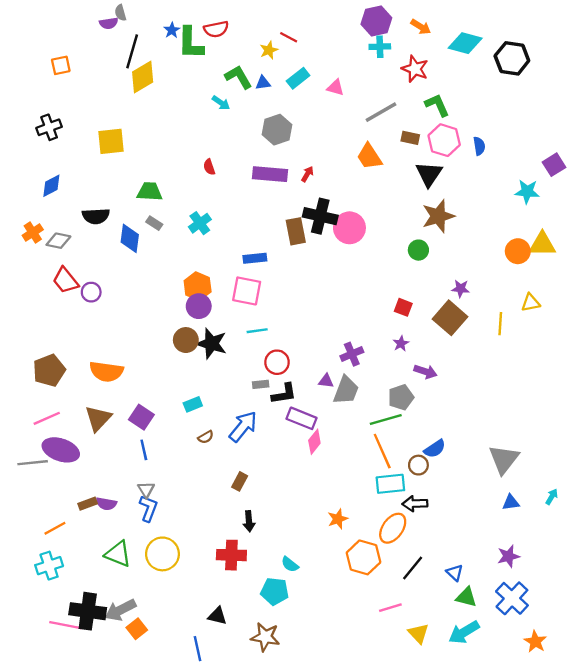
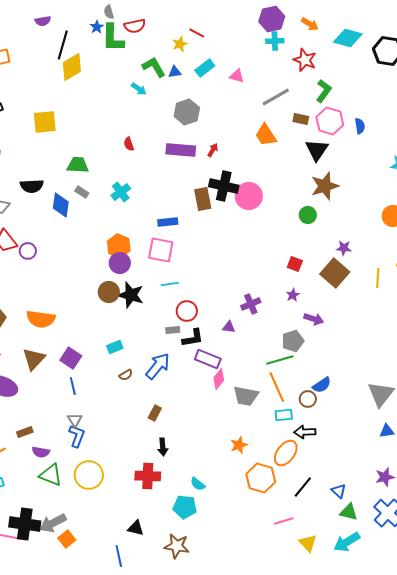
gray semicircle: (120, 13) -> (109, 12), moved
green L-shape: (437, 105) -> (324, 91), turned 60
gray trapezoid: (346, 390) -> (246, 396), moved, turned 80
cyan rectangle: (390, 484) -> (284, 415), size x0.7
purple semicircle: (106, 504) -> (41, 452), moved

